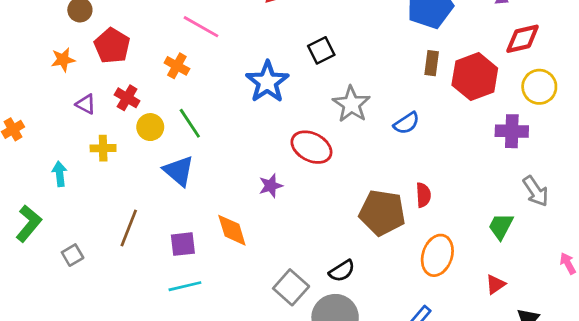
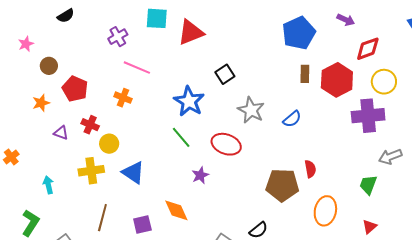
green line: (190, 123) -> (181, 137), moved
purple cross: (512, 131) -> (368, 116), size x1.4
yellow cross: (103, 148) -> (91, 171), moved, size x1.4
gray arrow: (536, 191) -> (390, 157), turned 110

